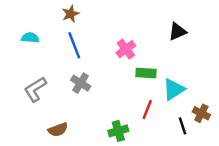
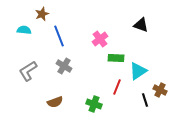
brown star: (70, 14) -> (42, 14), moved
black triangle: (177, 31) -> (141, 25), turned 42
brown semicircle: (58, 130) -> (55, 102), moved
green cross: (118, 131) -> (94, 104), turned 35

